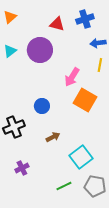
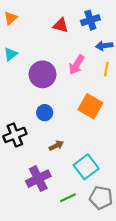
purple circle: (40, 50) -> (43, 74), moved
pink arrow: (72, 77) -> (77, 65), moved
purple cross: (22, 168) -> (38, 179), moved, size x1.6

